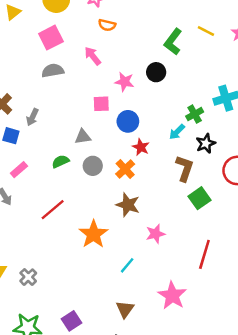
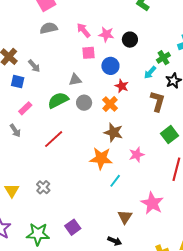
pink arrow: (93, 56) -> (84, 30), moved
black circle: (156, 72) -> (130, 40), moved
gray arrow: (32, 117) -> (34, 66), turned -64
green semicircle: (60, 161) -> (58, 100), size x1.5
green square: (200, 198) -> (170, 135), moved
orange star: (93, 234) -> (101, 158), moved, turned -30
gray cross: (28, 277) -> (43, 187), moved
brown triangle: (125, 309) -> (125, 217), moved

